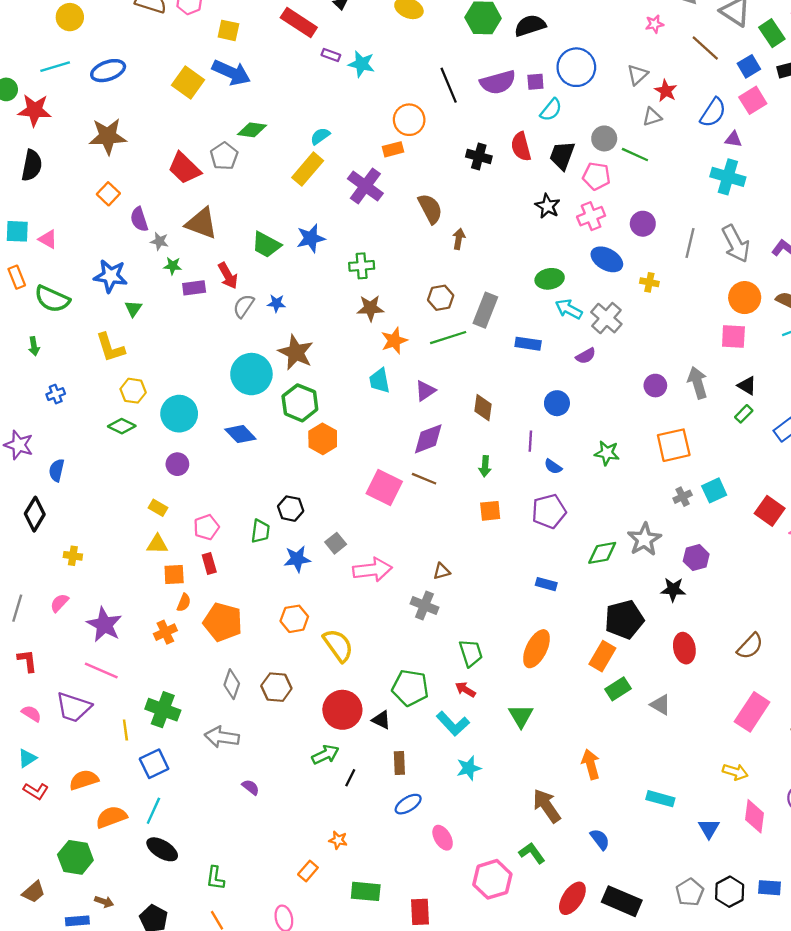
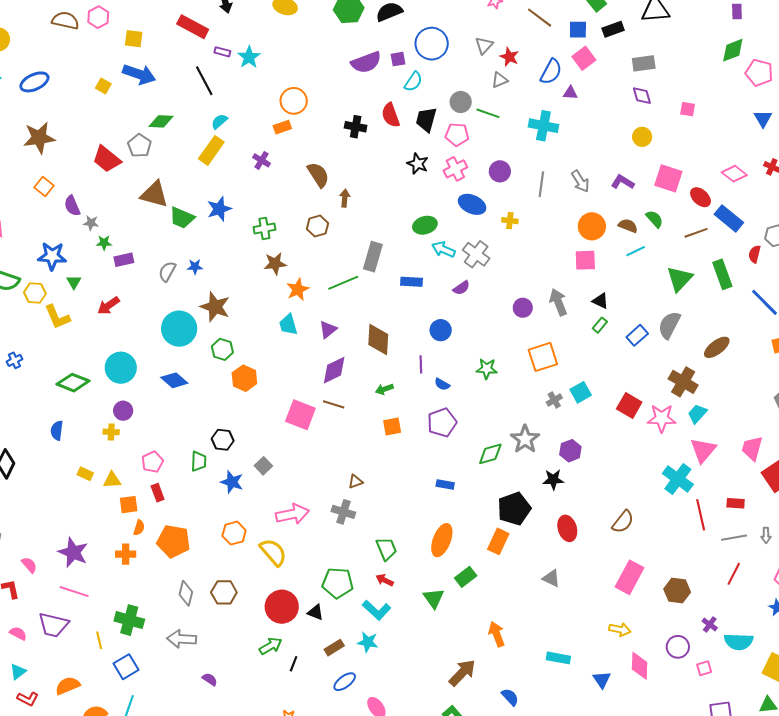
cyan star: (361, 64) -> (249, 57), turned 30
blue square: (749, 66) -> (578, 30), turned 36
yellow square: (188, 83) -> (103, 86), size x0.6
black line: (449, 85) -> (204, 81), moved
cyan cross: (728, 177) -> (543, 126), moved
purple cross: (365, 186) -> (262, 160), size x0.6
brown triangle: (201, 223) -> (154, 194), moved
gray arrow: (736, 244) -> (580, 181), size x0.7
red arrow: (228, 276) -> (108, 306), moved, turned 90
brown hexagon: (441, 298) -> (317, 226), moved
yellow hexagon: (133, 391) -> (35, 293), moved
green hexagon: (300, 403) -> (222, 349), size x0.7
brown diamond: (483, 408) -> (378, 340), size x1.4
green diamond: (122, 426) -> (73, 383), size x1.4
green arrow: (485, 466) -> (384, 389), turned 72
blue semicircle: (57, 470) -> (57, 430), moved
yellow rectangle: (158, 508) -> (85, 474), moved
yellow cross: (73, 556) -> (111, 432), moved
blue star: (297, 559) -> (232, 482), turned 30
pink arrow: (372, 570) -> (292, 514), moved
pink semicircle: (59, 603) -> (29, 565), moved, turned 102
orange cross: (165, 632) -> (126, 554), turned 30
green rectangle: (618, 689) -> (466, 577), moved
brown rectangle: (399, 763) -> (334, 648), turned 66
cyan star: (469, 768) -> (368, 642), moved, turned 30
brown arrow: (547, 806) -> (462, 673), turned 84

